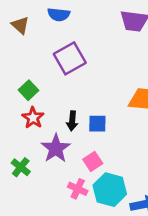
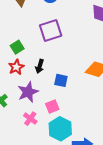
black arrow: (72, 121) -> (40, 66), moved
pink cross: (78, 189) -> (30, 119), moved

